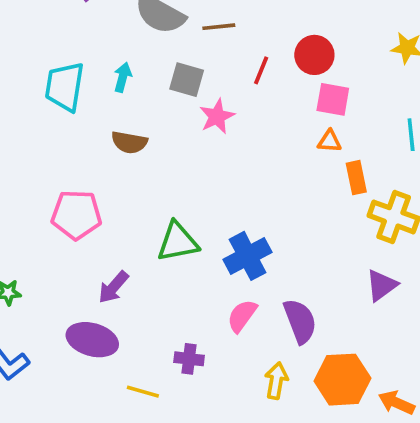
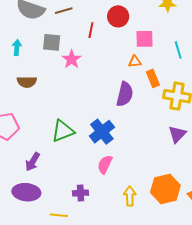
pink square: (333, 99) -> (145, 39), moved
purple semicircle: (300, 321) -> (125, 94), moved, turned 45

